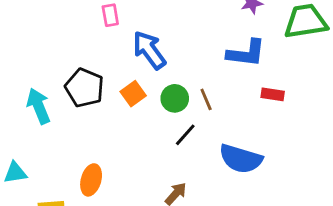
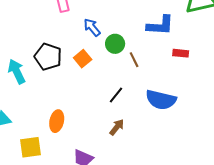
blue arrow: (149, 50) -> (92, 27), size x0.7
green circle: (175, 98) -> (115, 44), moved
black line: (185, 135) -> (116, 95), moved

